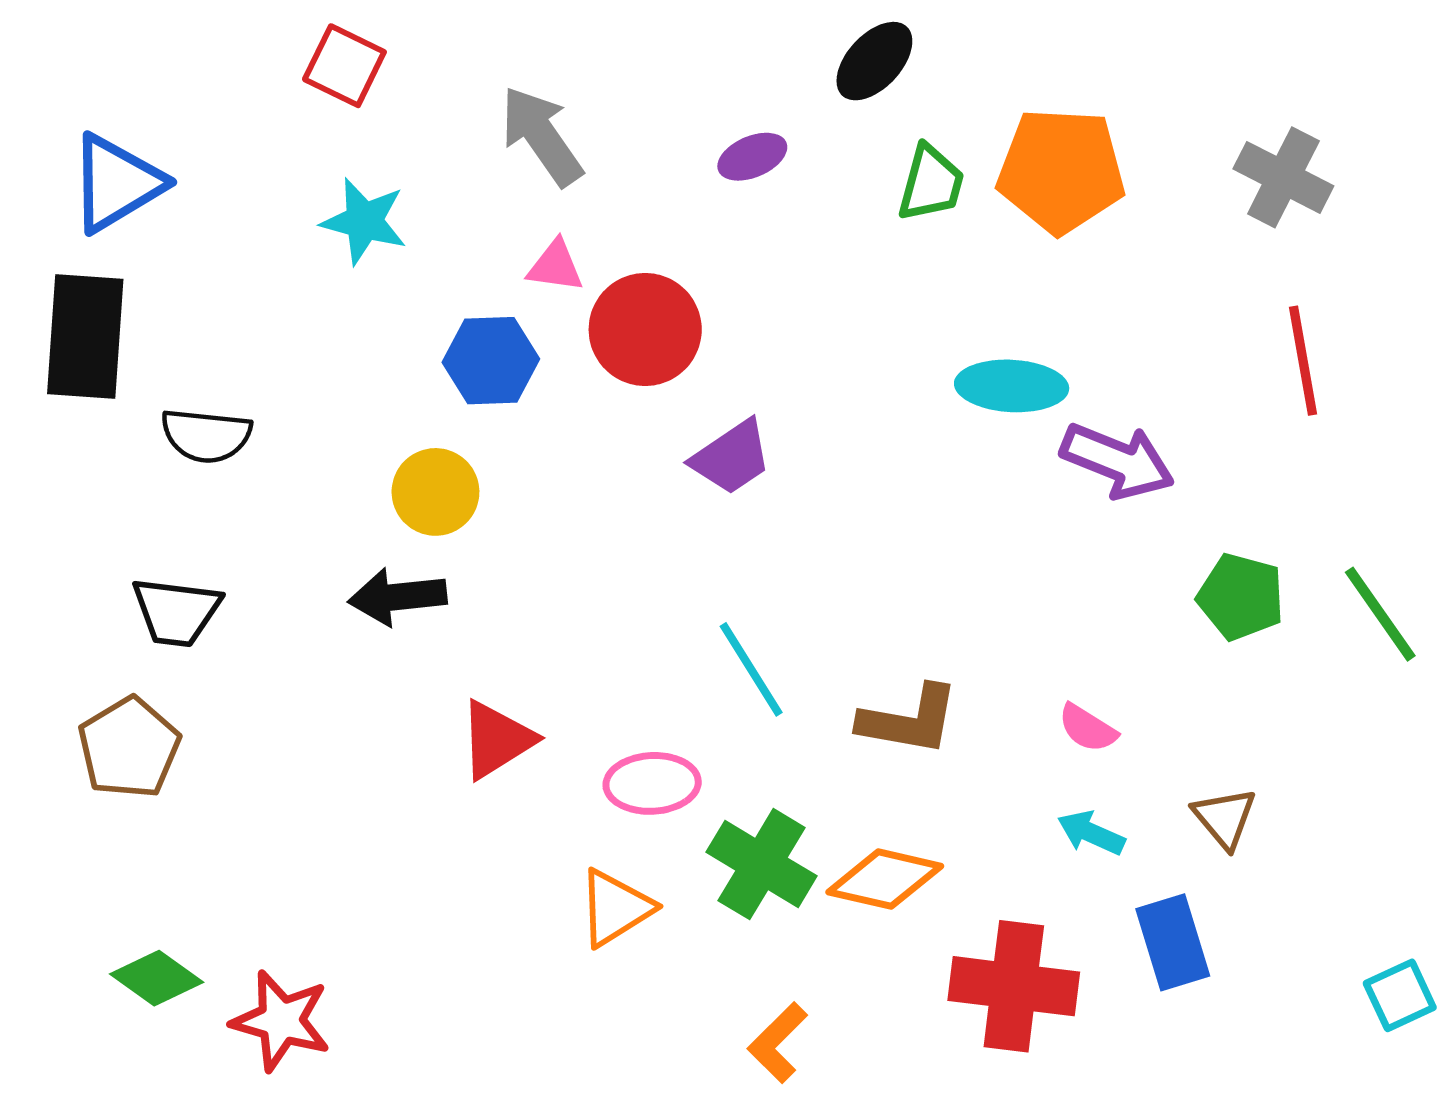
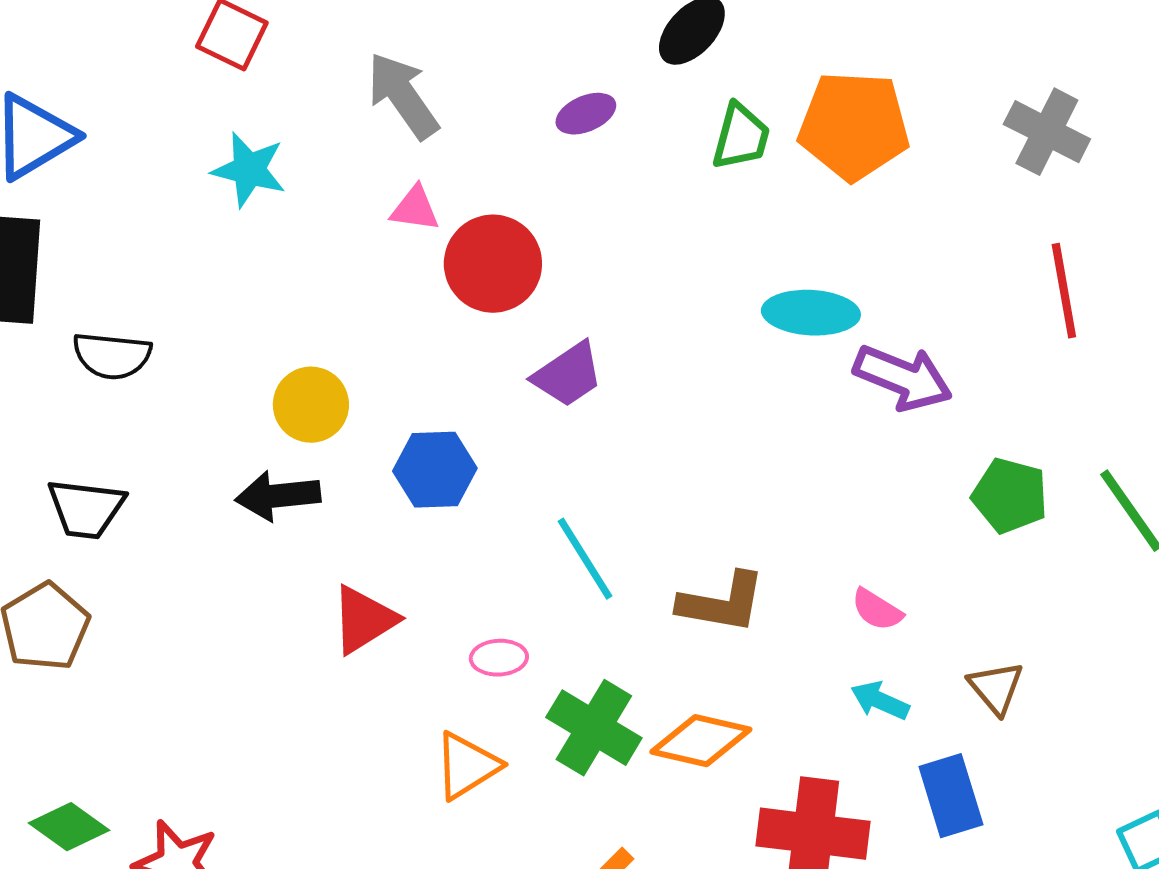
blue hexagon: (491, 361) -> (435, 470), moved
pink ellipse: (652, 783) -> (499, 658), size x0.7

